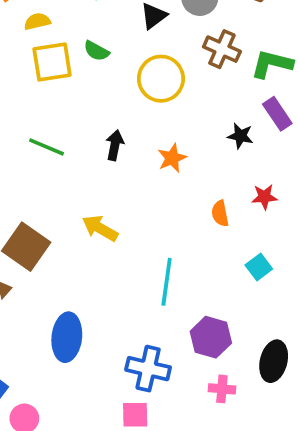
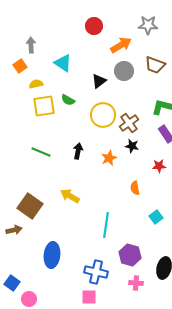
brown cross: (222, 49) -> (129, 123), moved, turned 30
black star: (240, 136) -> (132, 146), moved
red star: (264, 197) -> (159, 166), moved

